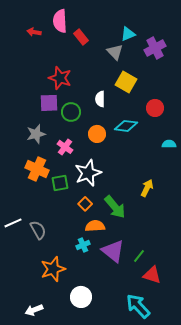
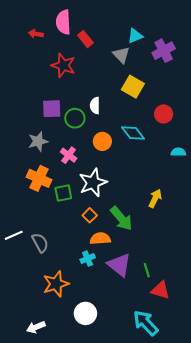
red star: (60, 78) -> (63, 65), moved
white semicircle: (100, 99) -> (95, 106), moved
cyan diamond: (126, 126) -> (133, 133), turned 45
green line: (139, 256) -> (147, 270), turned -56

